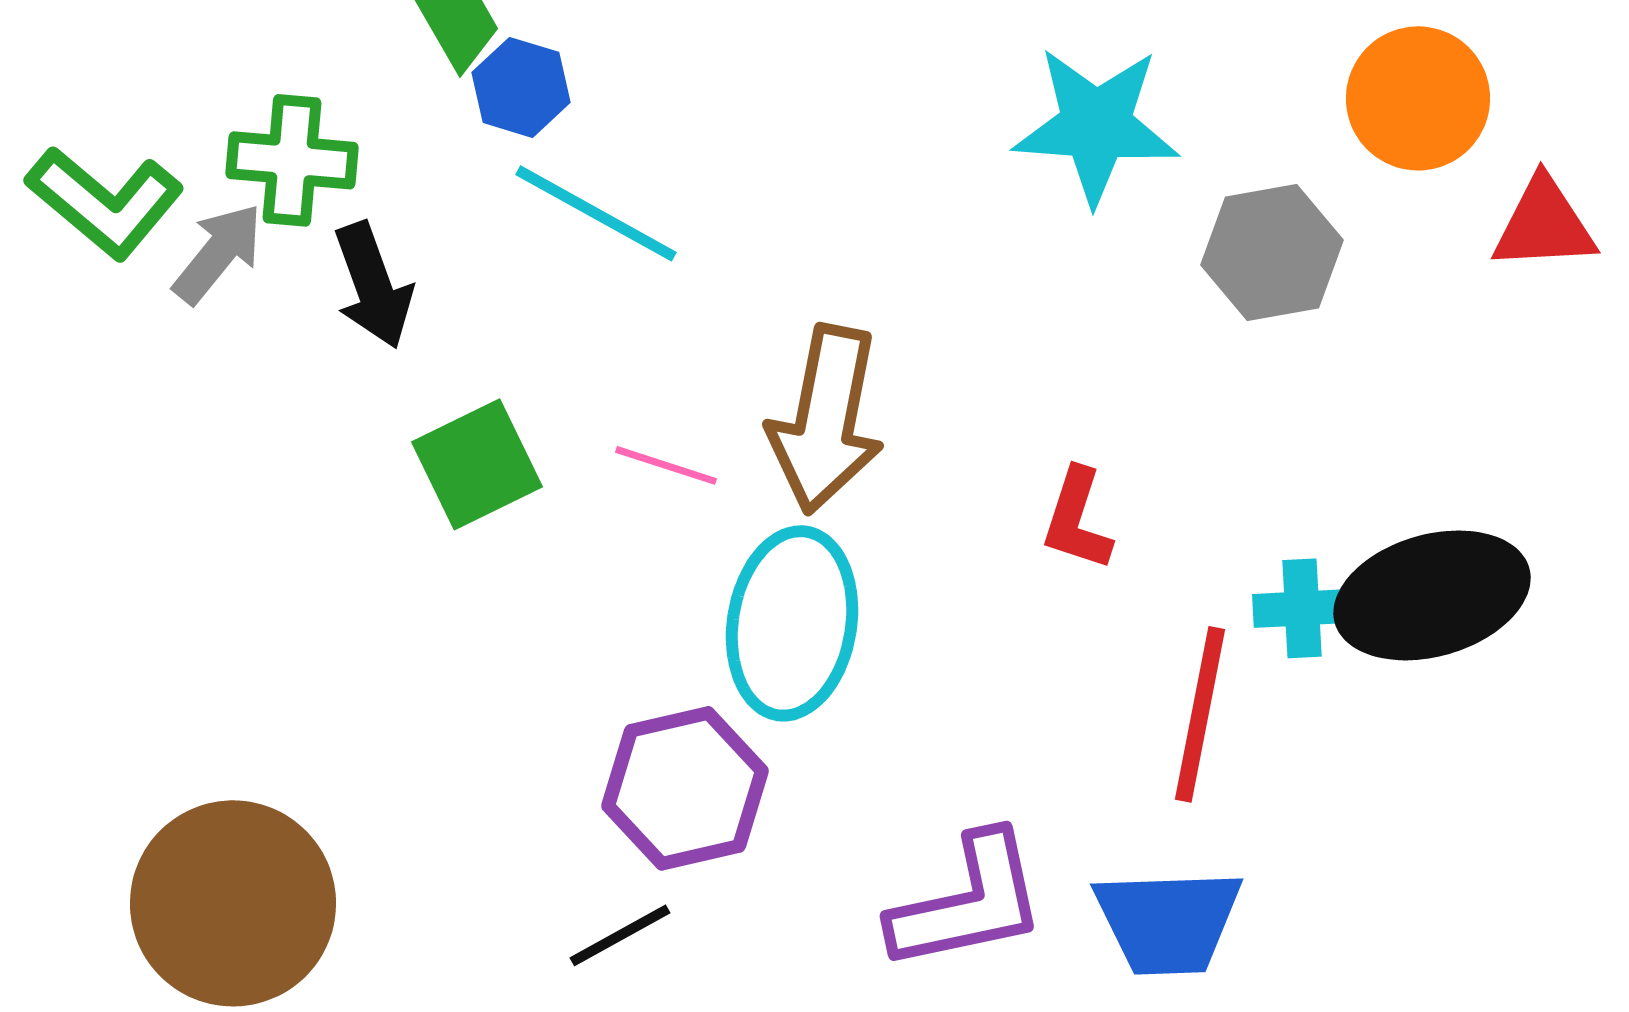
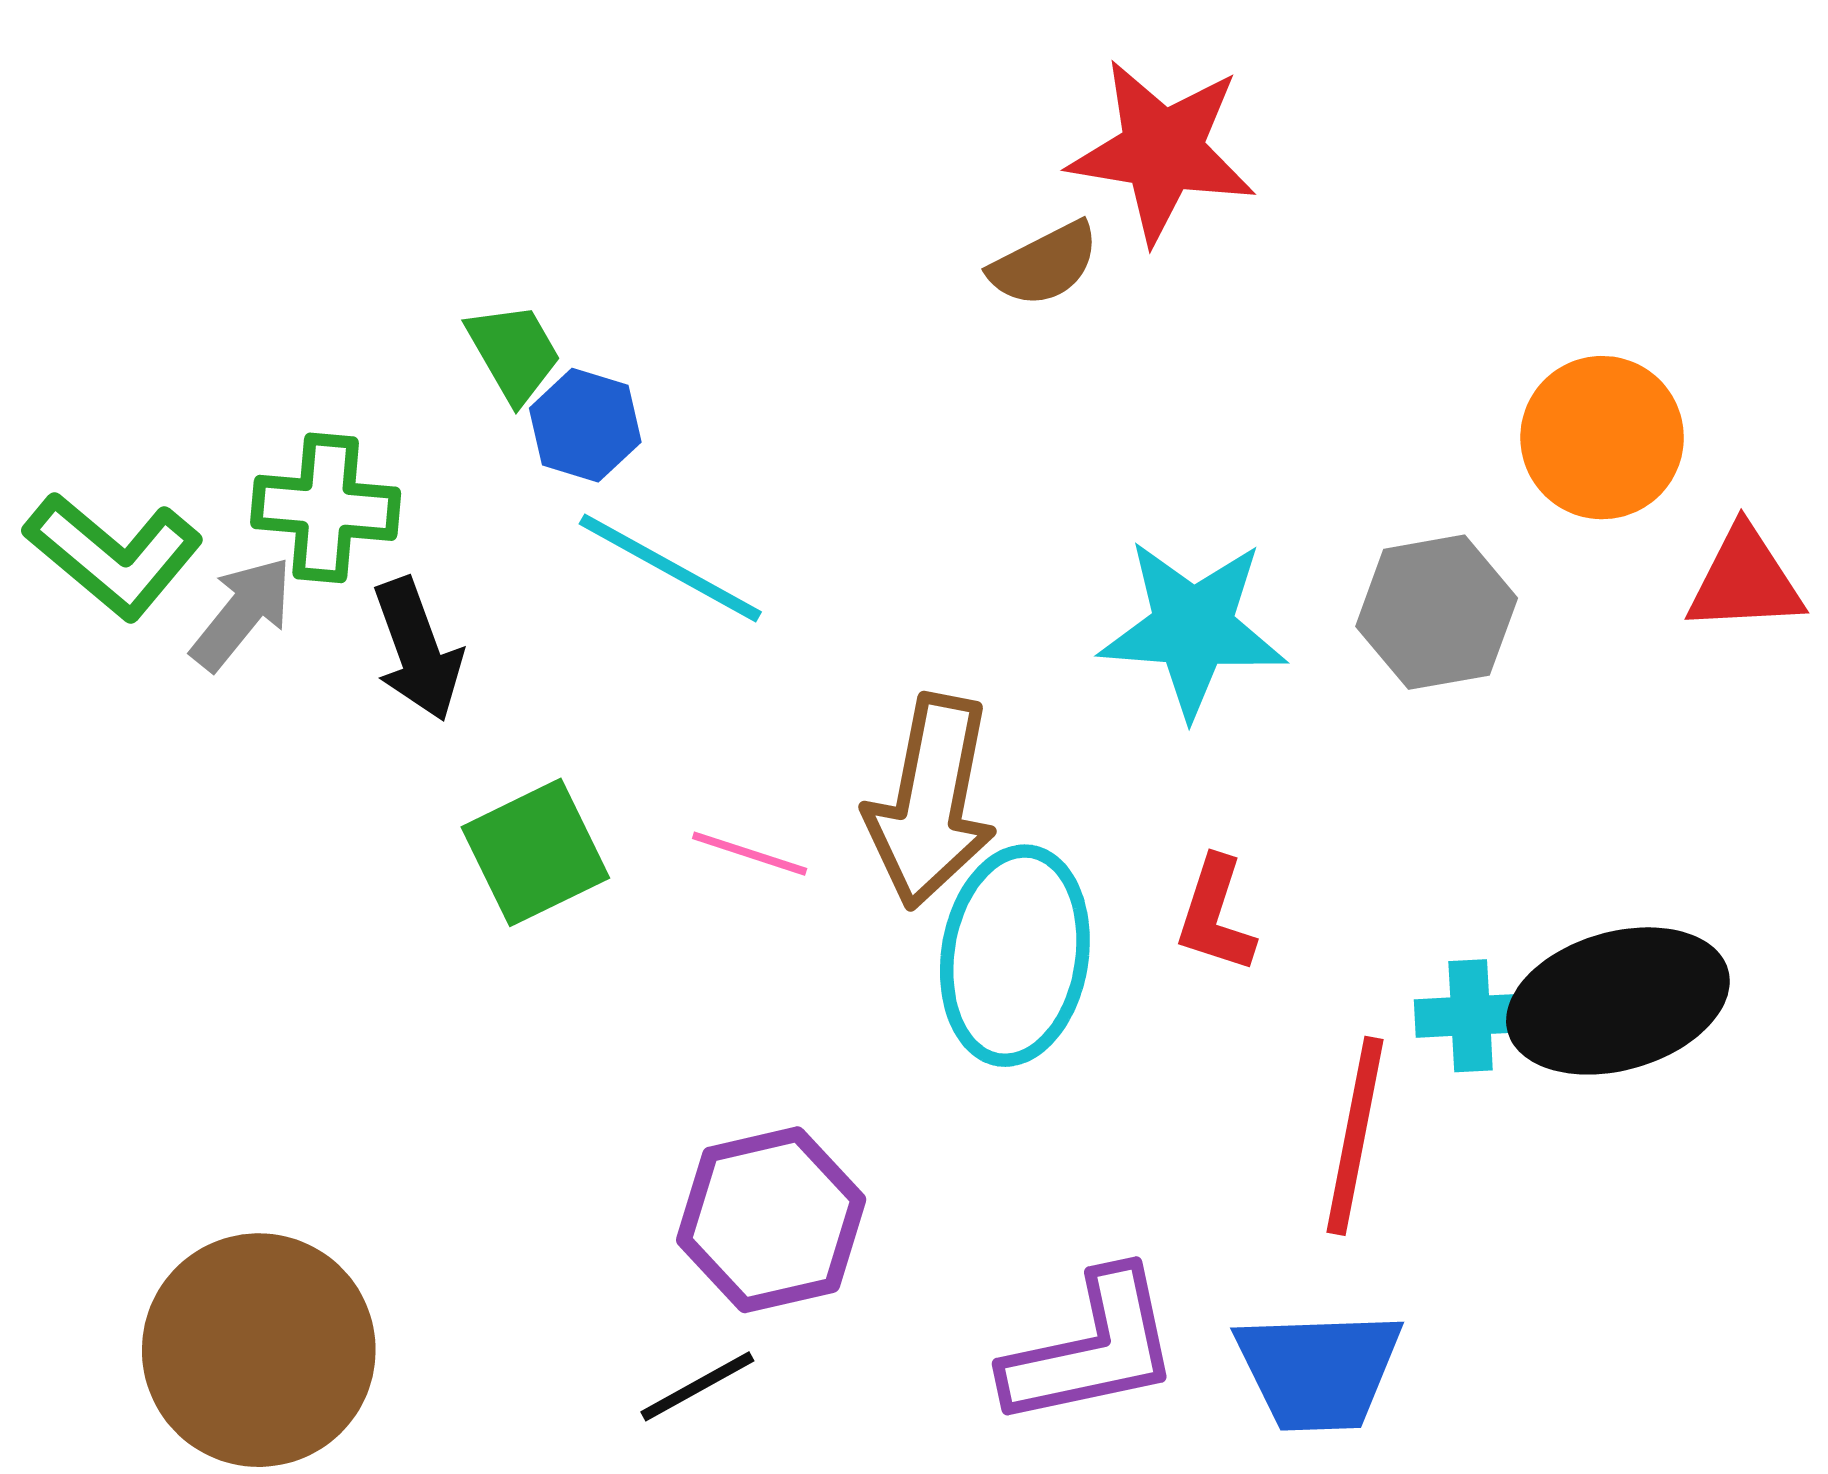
cyan star: (1096, 125) -> (1193, 628), moved
cyan ellipse: (792, 623) -> (1015, 956), moved

